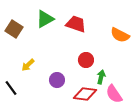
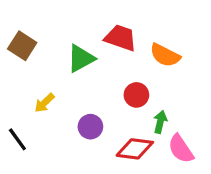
green triangle: (45, 19) -> (81, 58), moved
orange semicircle: (120, 35) -> (165, 55), moved

